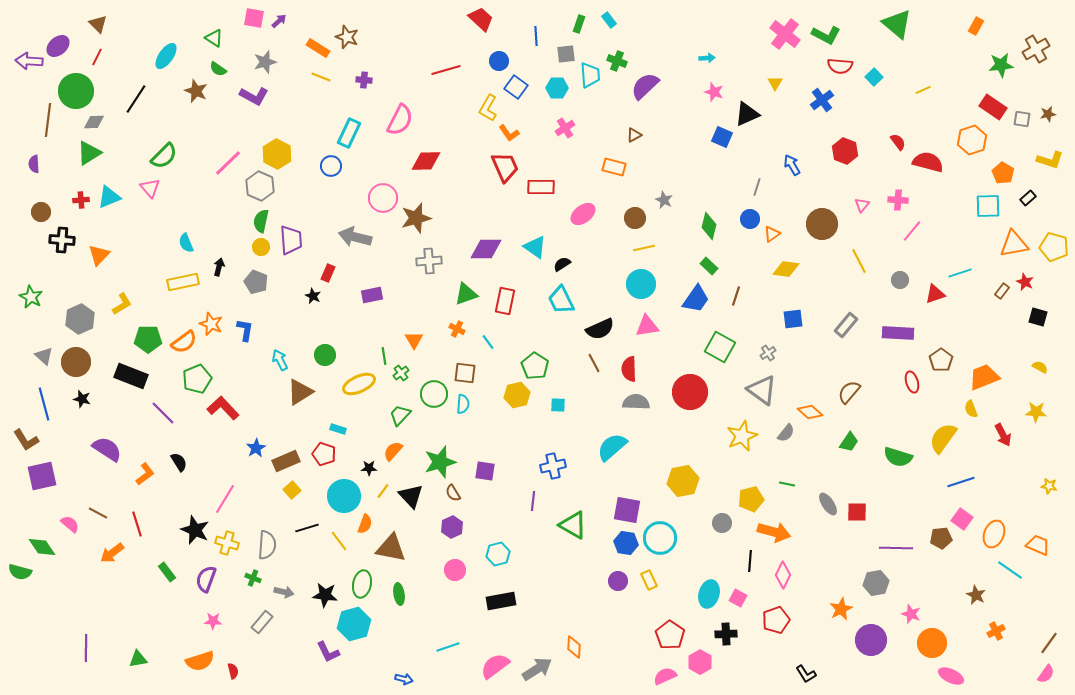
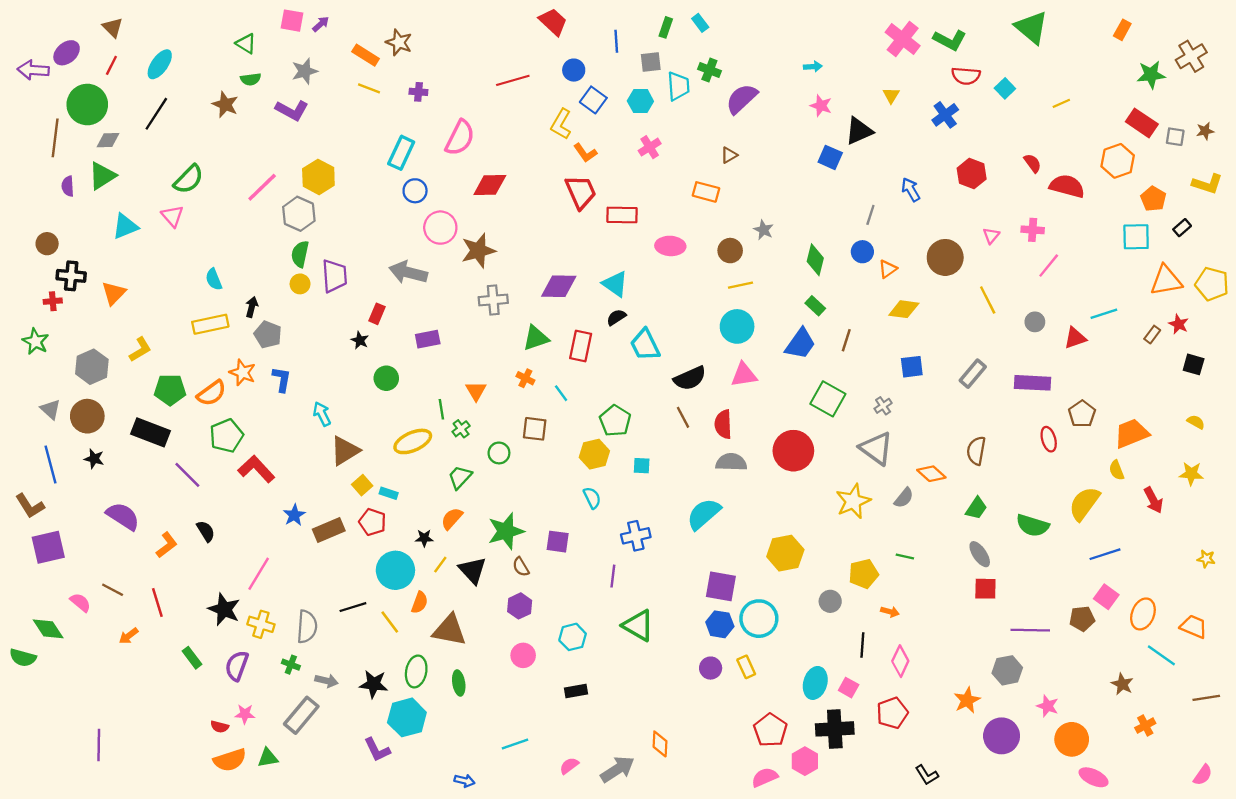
cyan ellipse: (166, 56) -> (160, 64), moved
green semicircle: (218, 69) -> (251, 79), turned -42
purple semicircle: (34, 164) -> (68, 186), moved
blue circle: (331, 166) -> (415, 191), moved
red cross: (81, 200) -> (53, 301), moved
pink ellipse: (583, 214) -> (670, 246), turned 40
black semicircle: (562, 264) -> (616, 317), moved
gray pentagon: (256, 282) -> (268, 335), moved
green circle: (325, 355) -> (386, 378), moved
brown semicircle: (849, 392) -> (976, 451), turned -30
green circle: (434, 394) -> (499, 453), size x0.7
cyan semicircle: (463, 404) -> (592, 498), moved, turned -30
yellow square: (292, 490) -> (362, 485), moved
gray ellipse: (828, 504) -> (980, 554), moved
green triangle: (573, 525) -> (638, 625), moved
orange arrow: (774, 532) -> (890, 612), size x0.5
orange arrow: (112, 553) -> (129, 636), size x0.7
black rectangle: (501, 601) -> (576, 691), size x0.7
gray rectangle: (262, 622) -> (301, 715), size x1.4
black cross: (726, 634) -> (835, 729), size x1.5
brown line: (1049, 643) -> (1206, 698), moved, turned 45
green triangle: (138, 659) -> (268, 758), moved
pink semicircle: (495, 666) -> (569, 766), size x0.6
red semicircle: (233, 671) -> (220, 727), moved, turned 119

